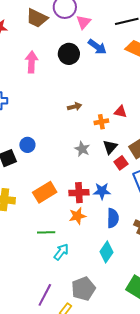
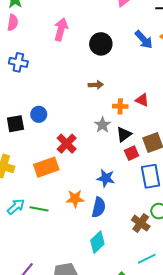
blue arrow: (97, 47) -> (144, 40), moved
black circle: (69, 54) -> (101, 44), moved
gray star: (82, 149) -> (102, 125), moved
red cross: (79, 193) -> (67, 144), moved, turned 36
blue semicircle: (113, 218) -> (99, 207), moved
cyan arrow: (61, 252) -> (16, 207), moved

